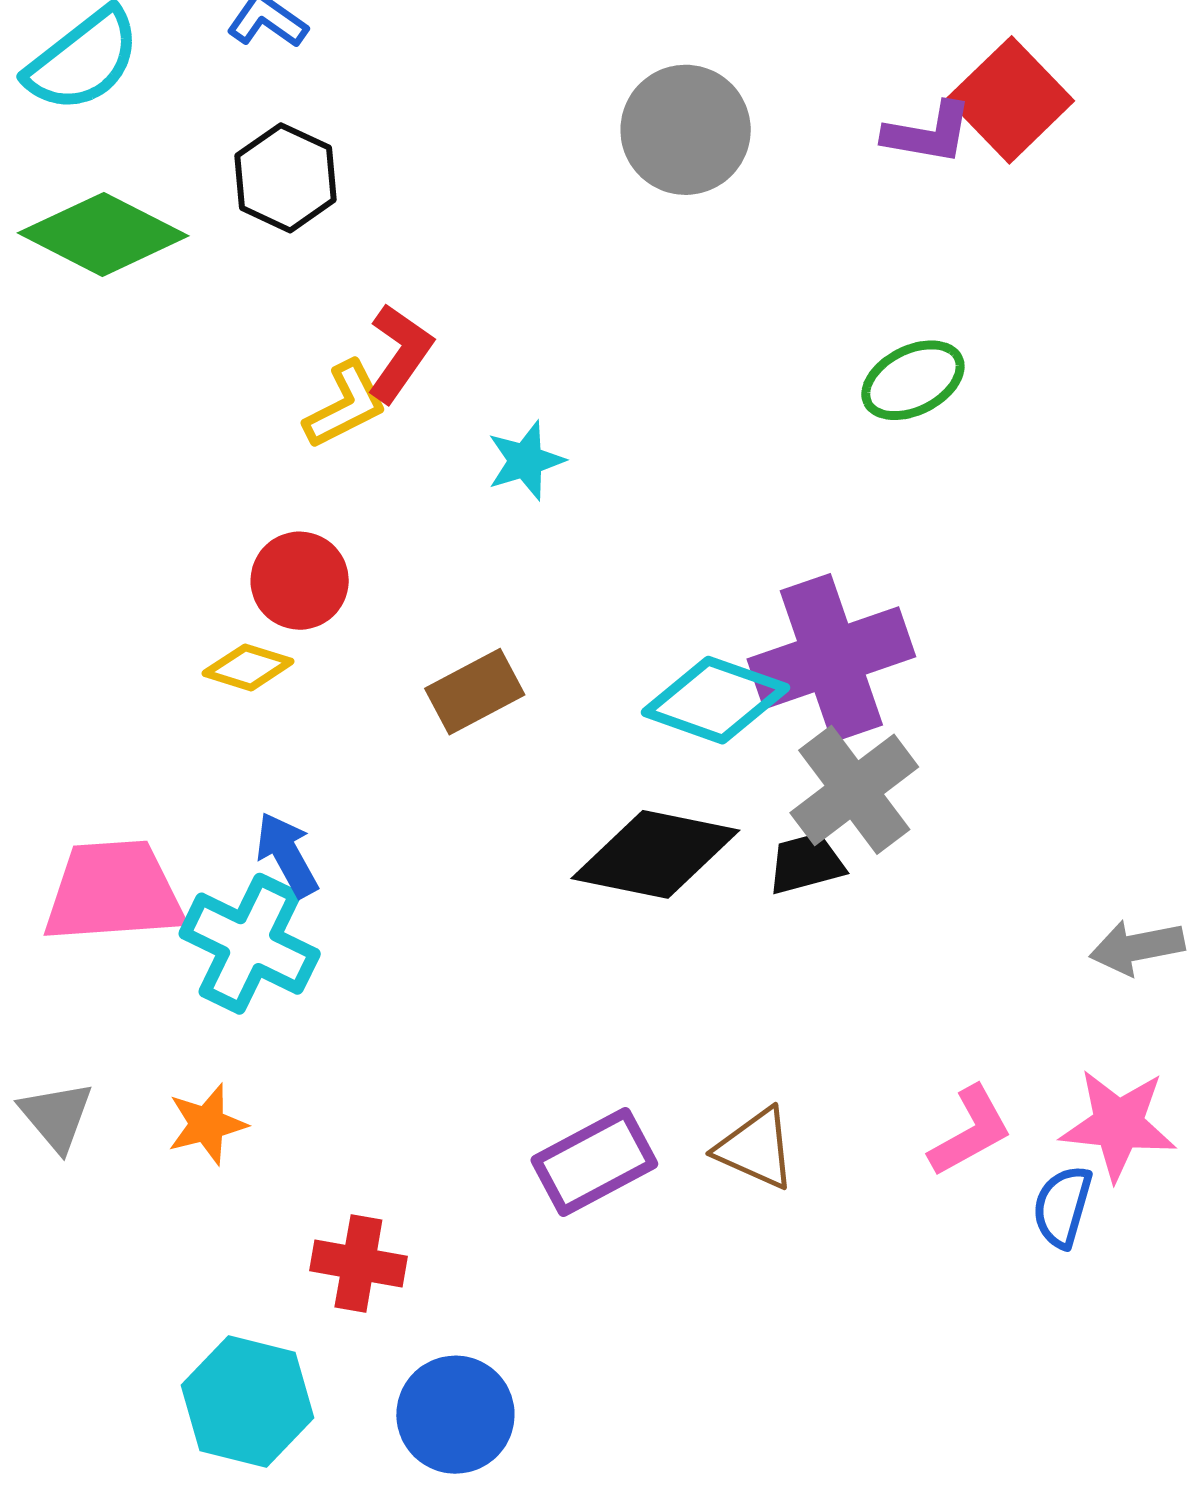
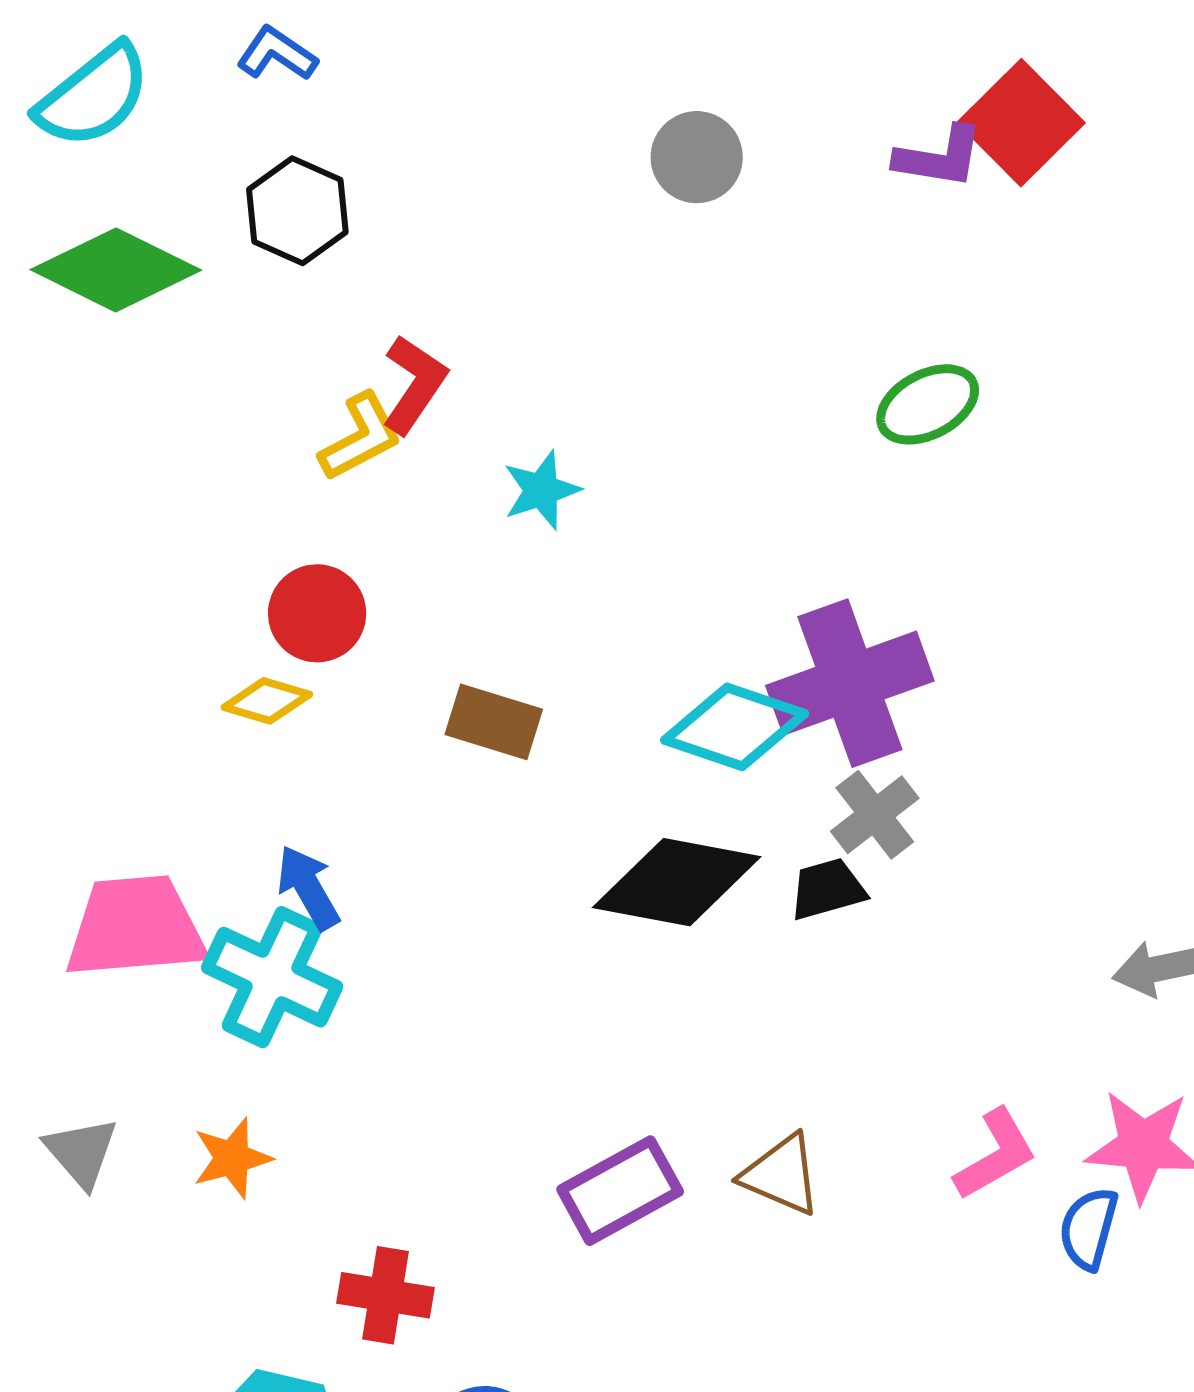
gray circle: (686, 130) -> (697, 157), size x0.7
brown rectangle: (475, 692) -> (494, 722), turned 46
gray cross: (854, 790) -> (875, 815), size x0.7

